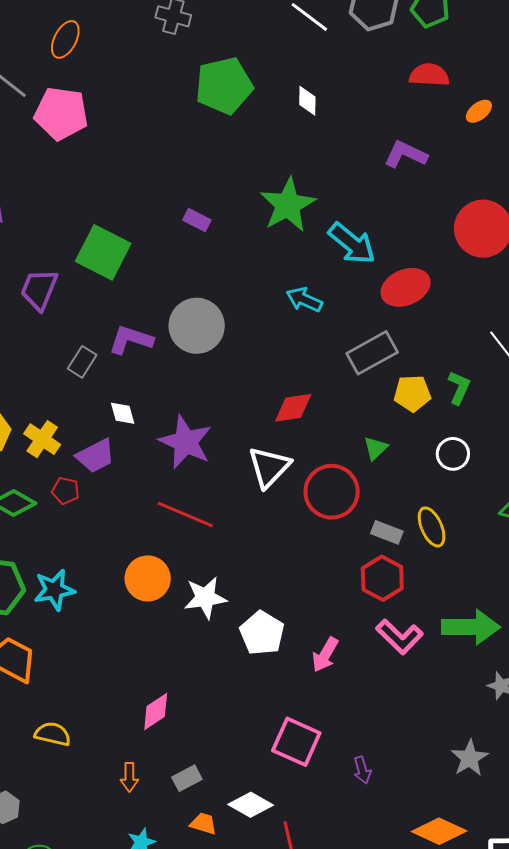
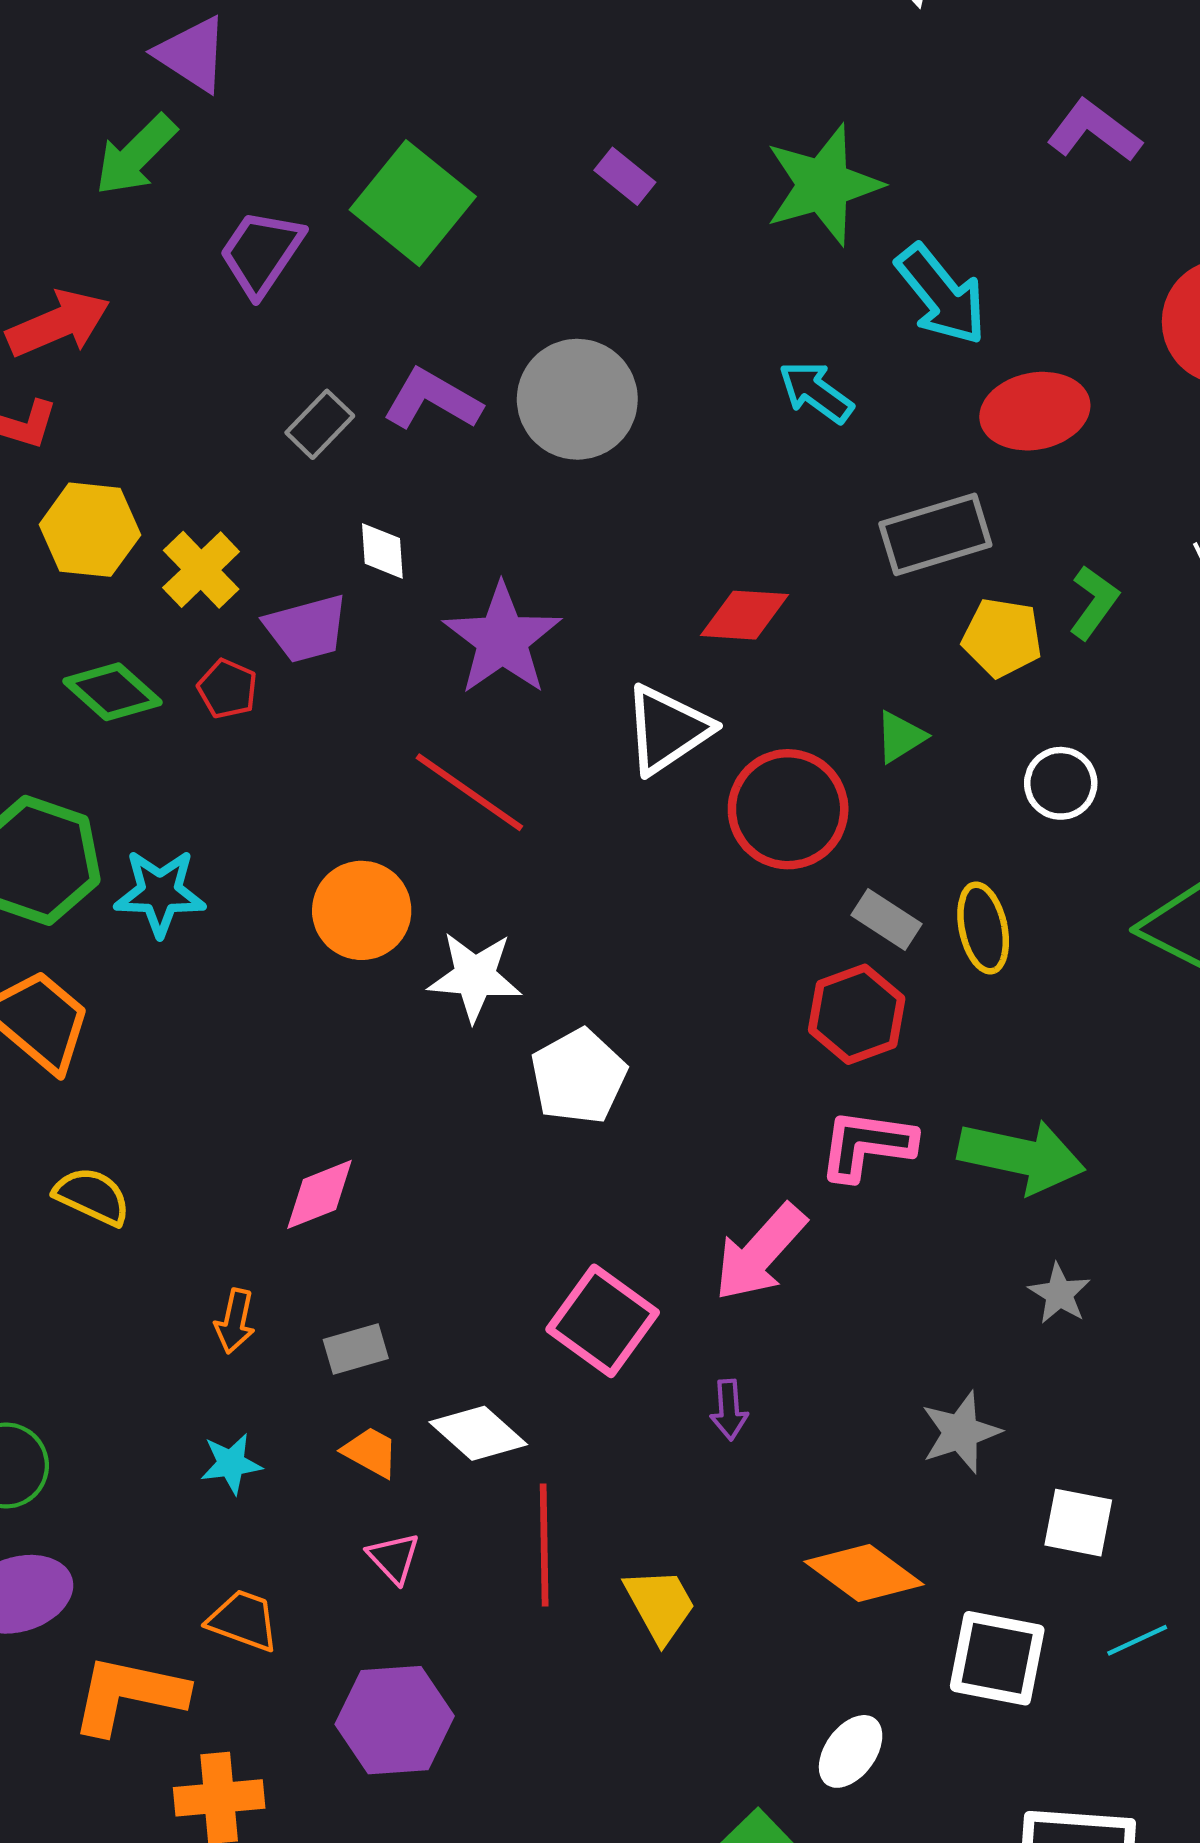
green L-shape: (459, 388) -> (1094, 602), moved
pink L-shape: (399, 637) -> (867, 1145), turned 132
pink arrow: (325, 655) -> (760, 1252), moved, size x1.4

